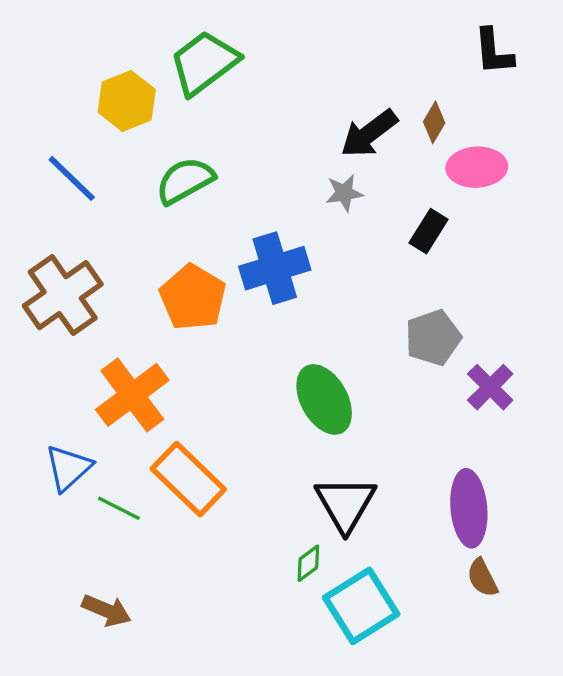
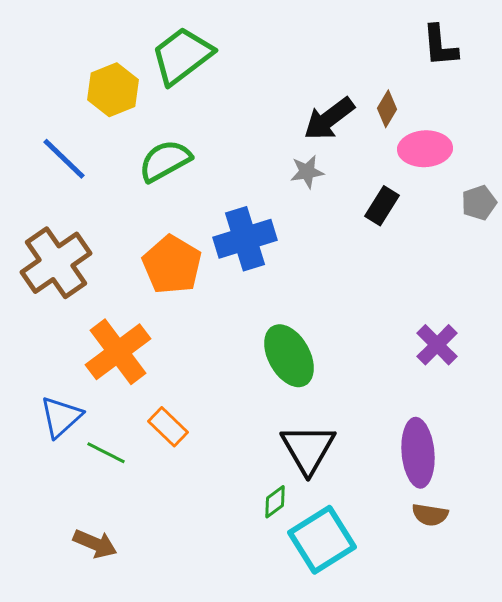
gray pentagon: (433, 338) -> (479, 203), moved, size x0.7
orange rectangle: (188, 479) -> (168, 427), size x0.6
brown semicircle: (482, 578) -> (430, 515), turned -54

